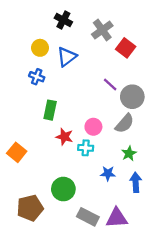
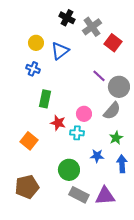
black cross: (63, 20) -> (67, 18), moved
orange square: (17, 152) -> (29, 141), moved
green circle: (63, 189) -> (69, 170), moved

